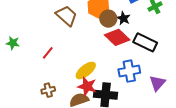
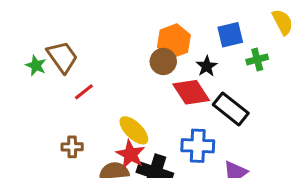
brown trapezoid: (66, 16) -> (62, 57), moved
brown circle: (108, 19) -> (163, 61), moved
yellow ellipse: (86, 70) -> (134, 130), turned 70

